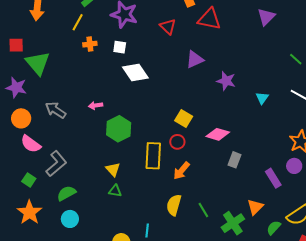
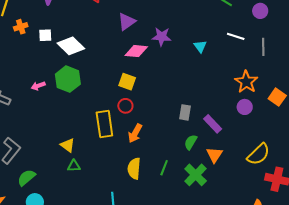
white square: (120, 47) -> (45, 35), moved
green hexagon: (119, 129) -> (68, 79), moved
pink diamond: (218, 134) -> (136, 51), moved
purple rectangle: (273, 178) -> (213, 124), moved
green line: (203, 210) -> (164, 168), turned 63
green semicircle: (274, 228) -> (191, 142), moved

